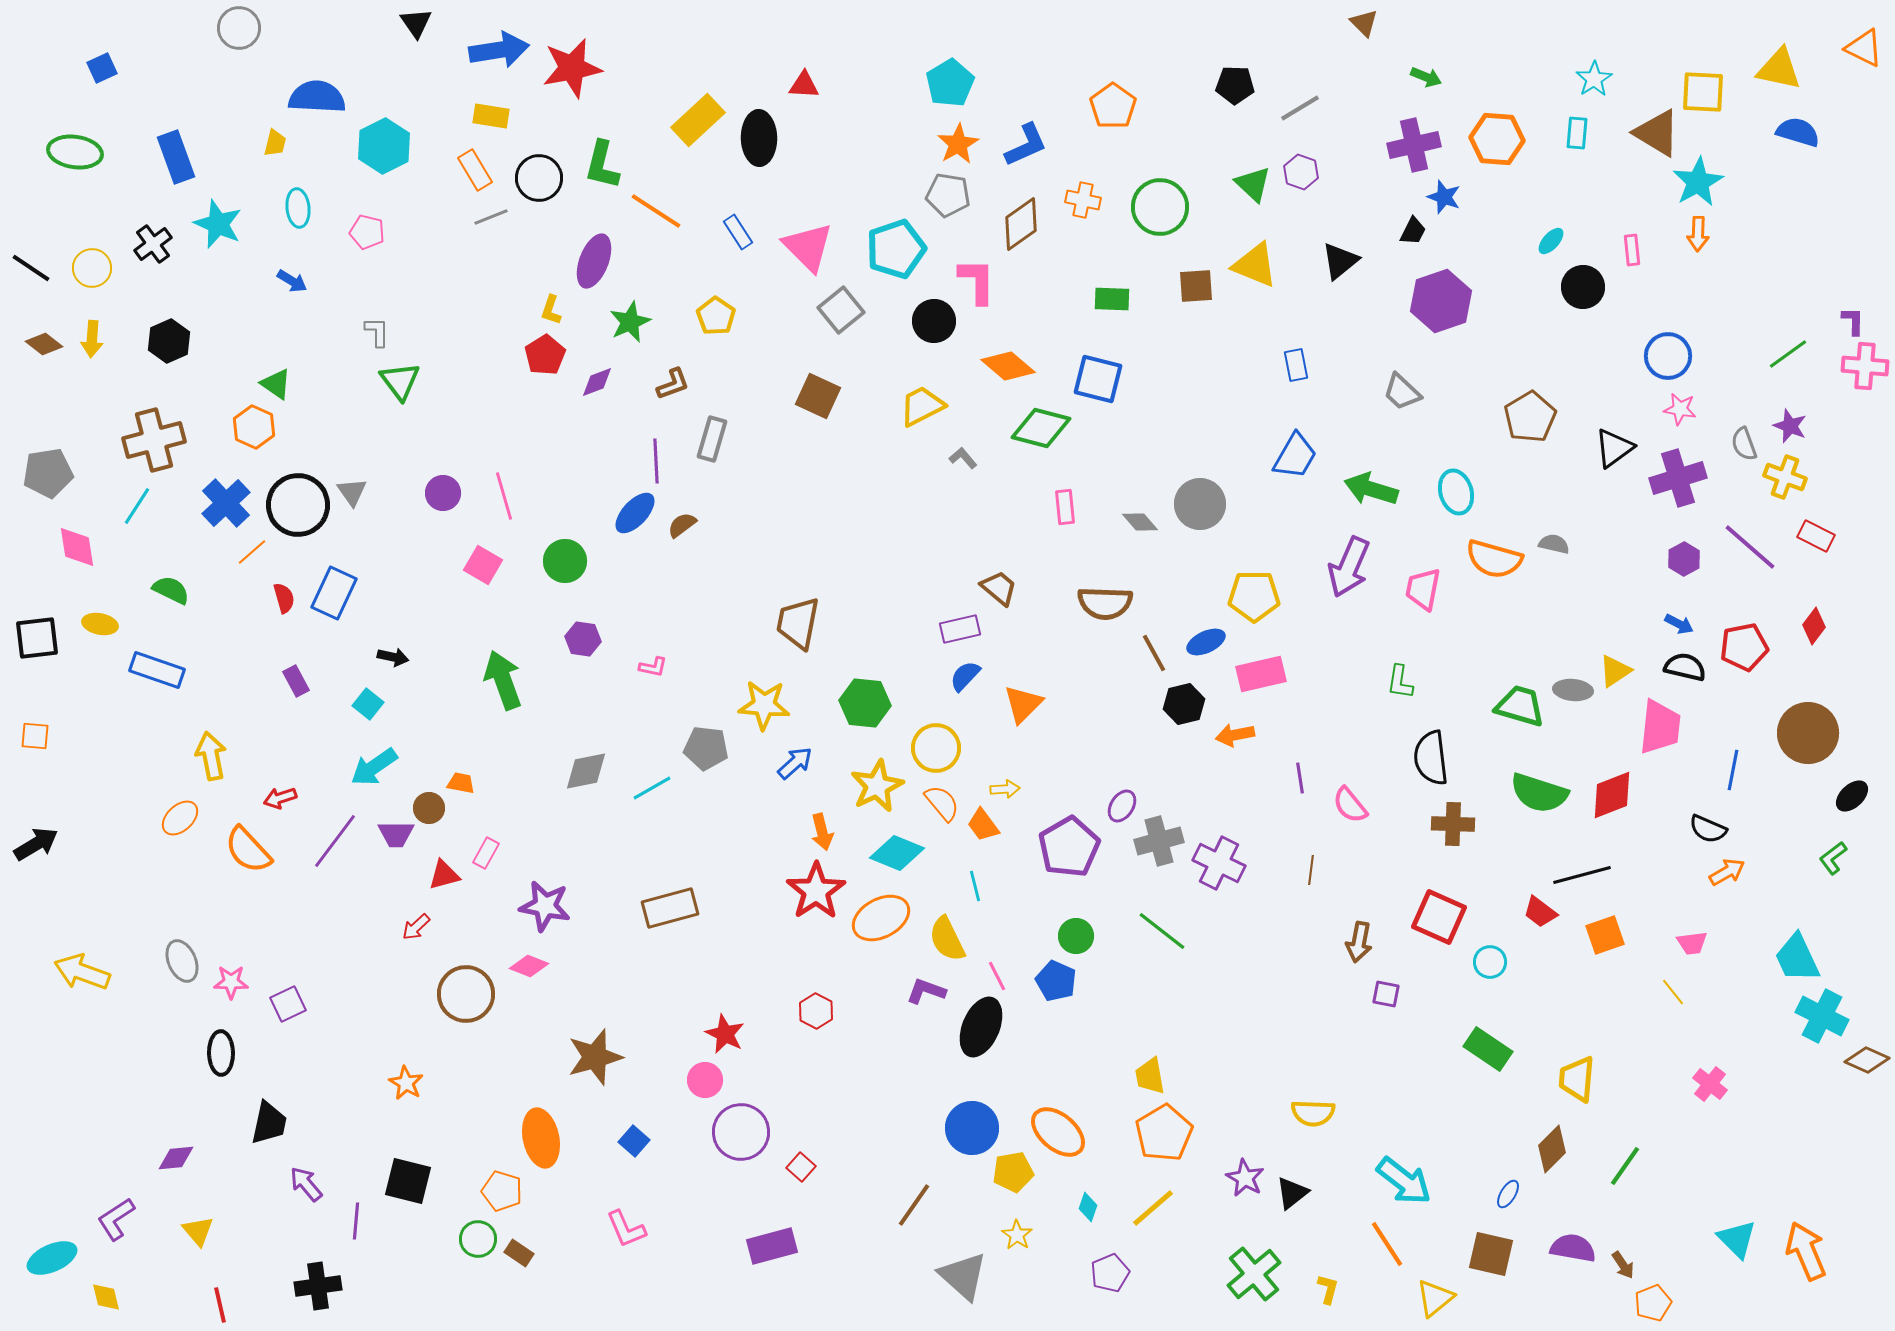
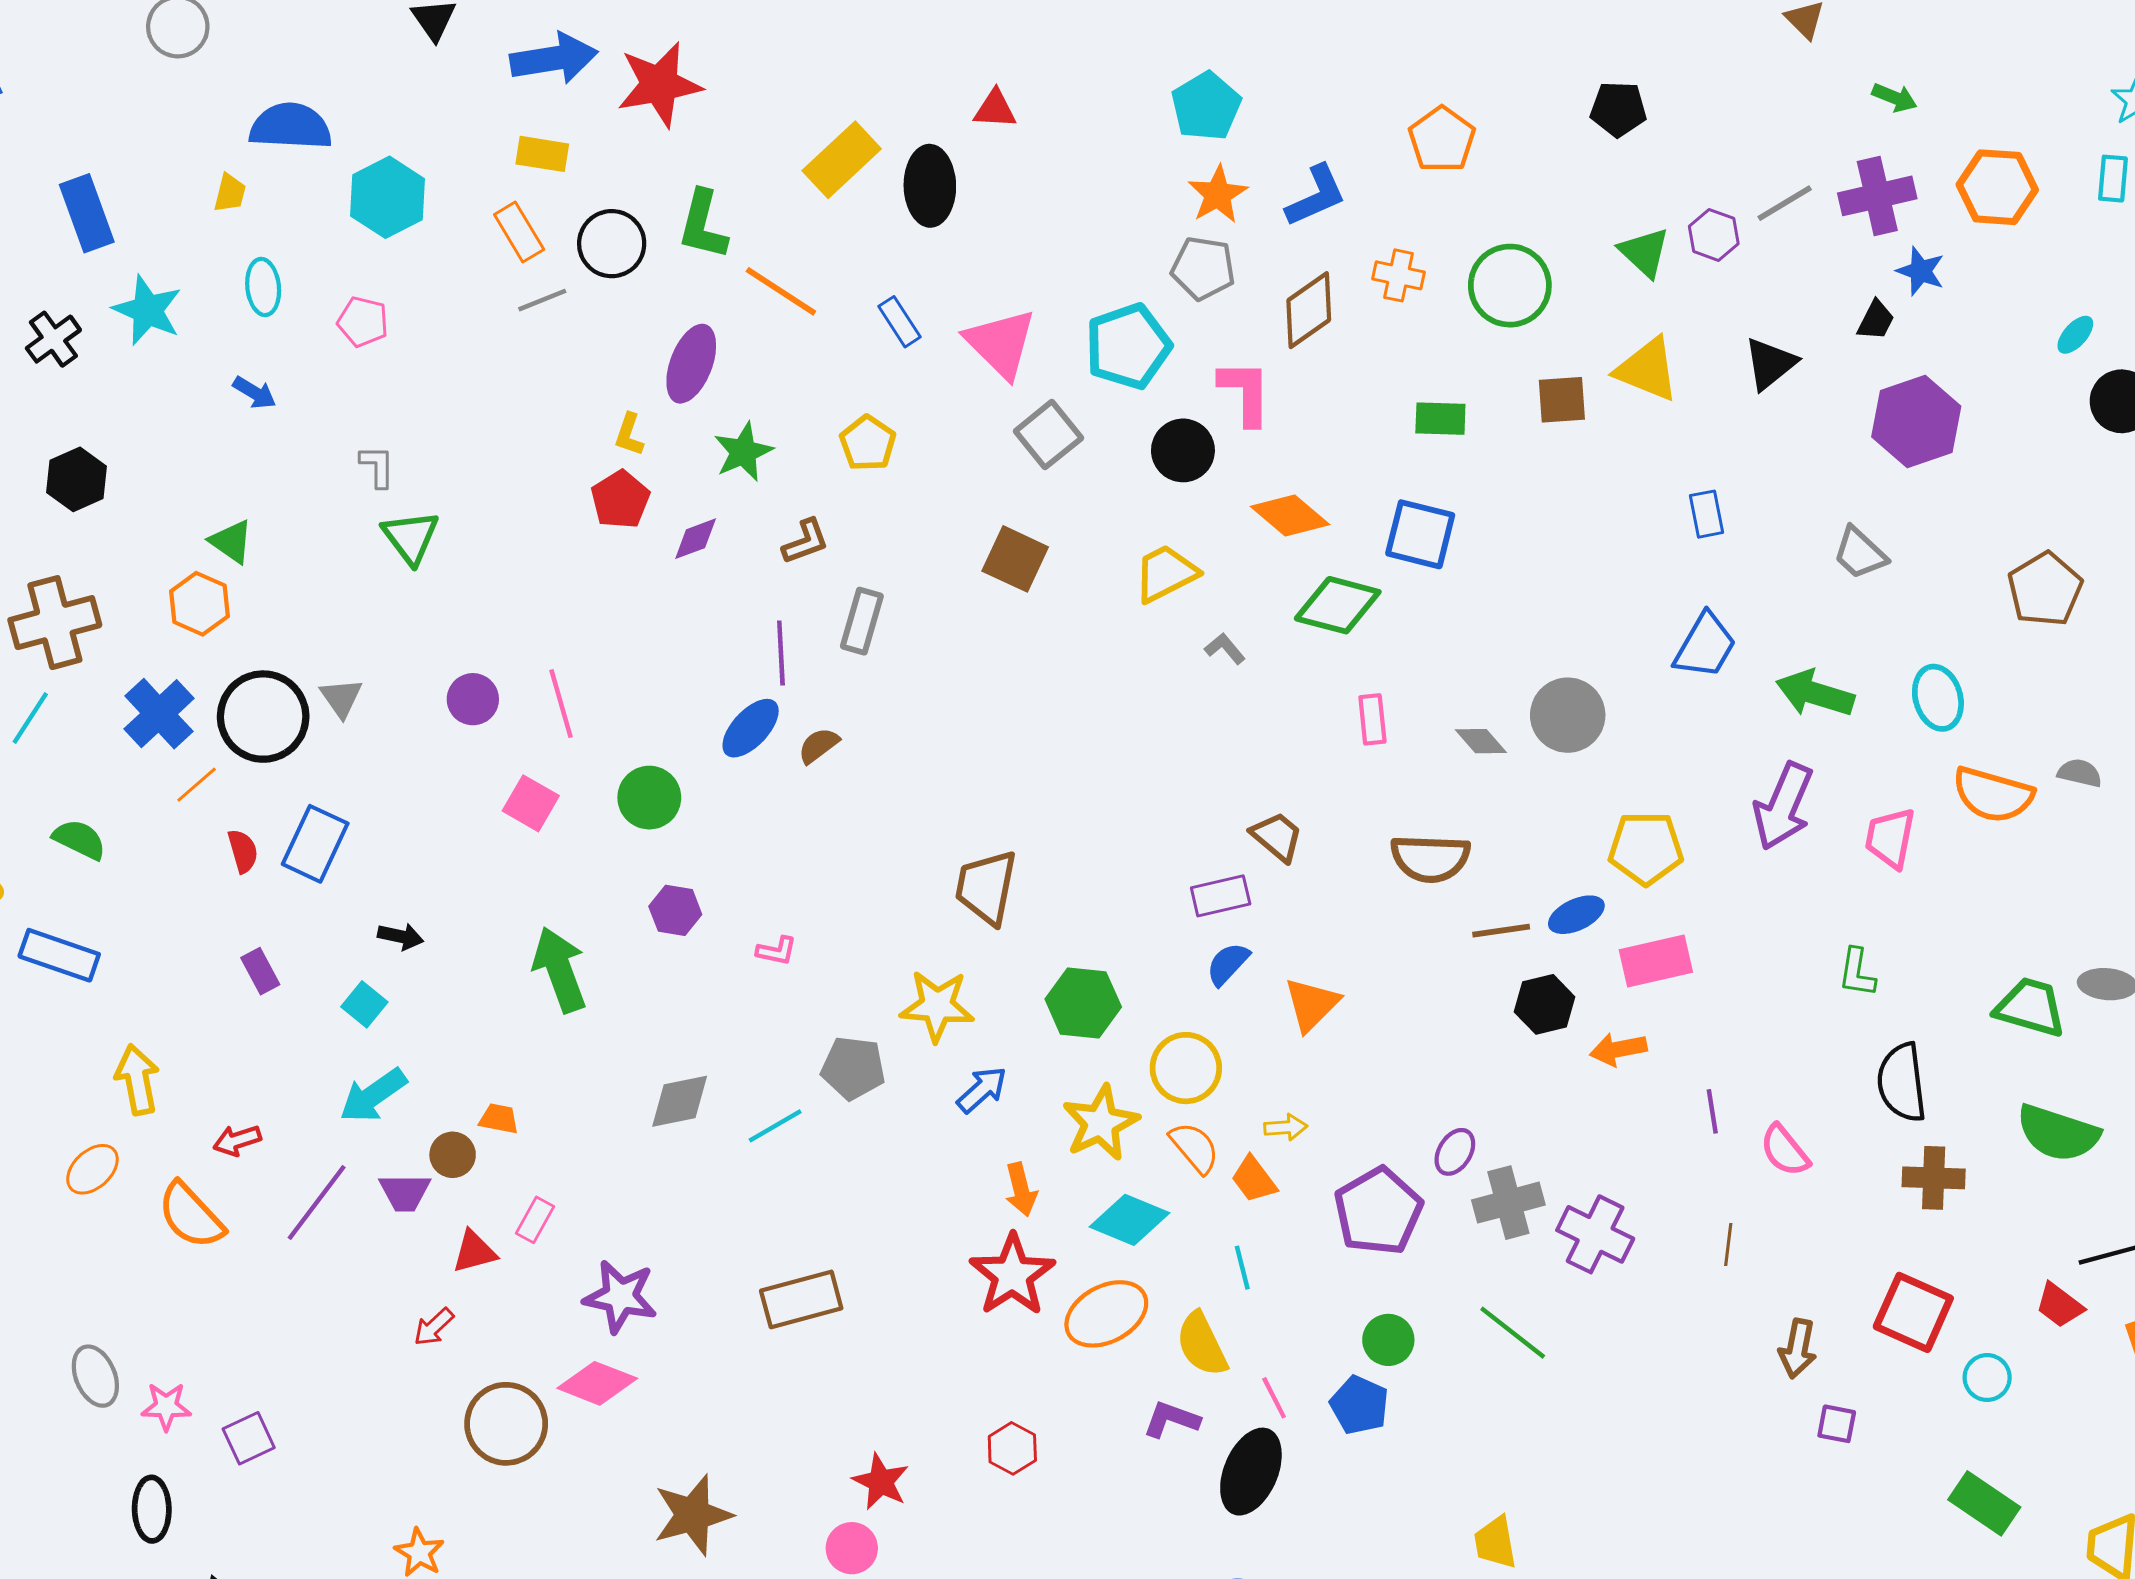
gray line: (1300, 108) -> (1785, 203), moved
brown line: (1154, 653) -> (1501, 931), turned -69
pink diamond: (529, 966) -> (597, 1383), size x1.4

